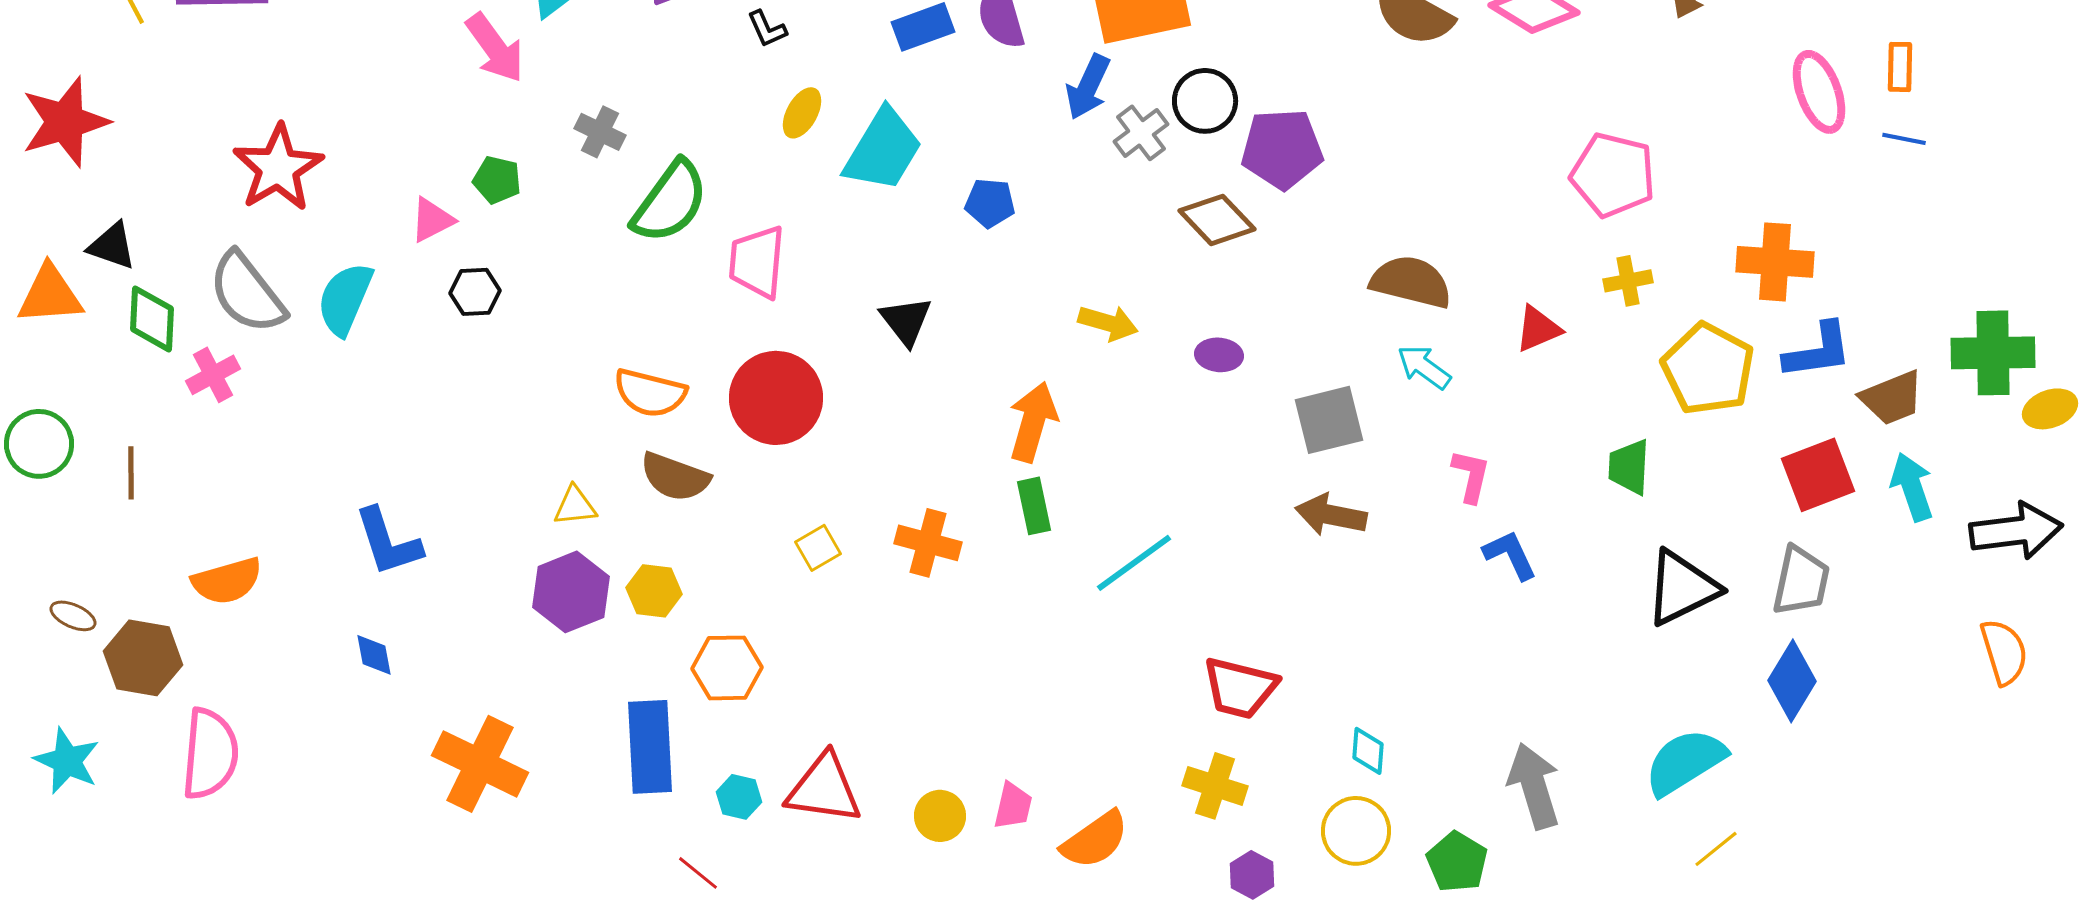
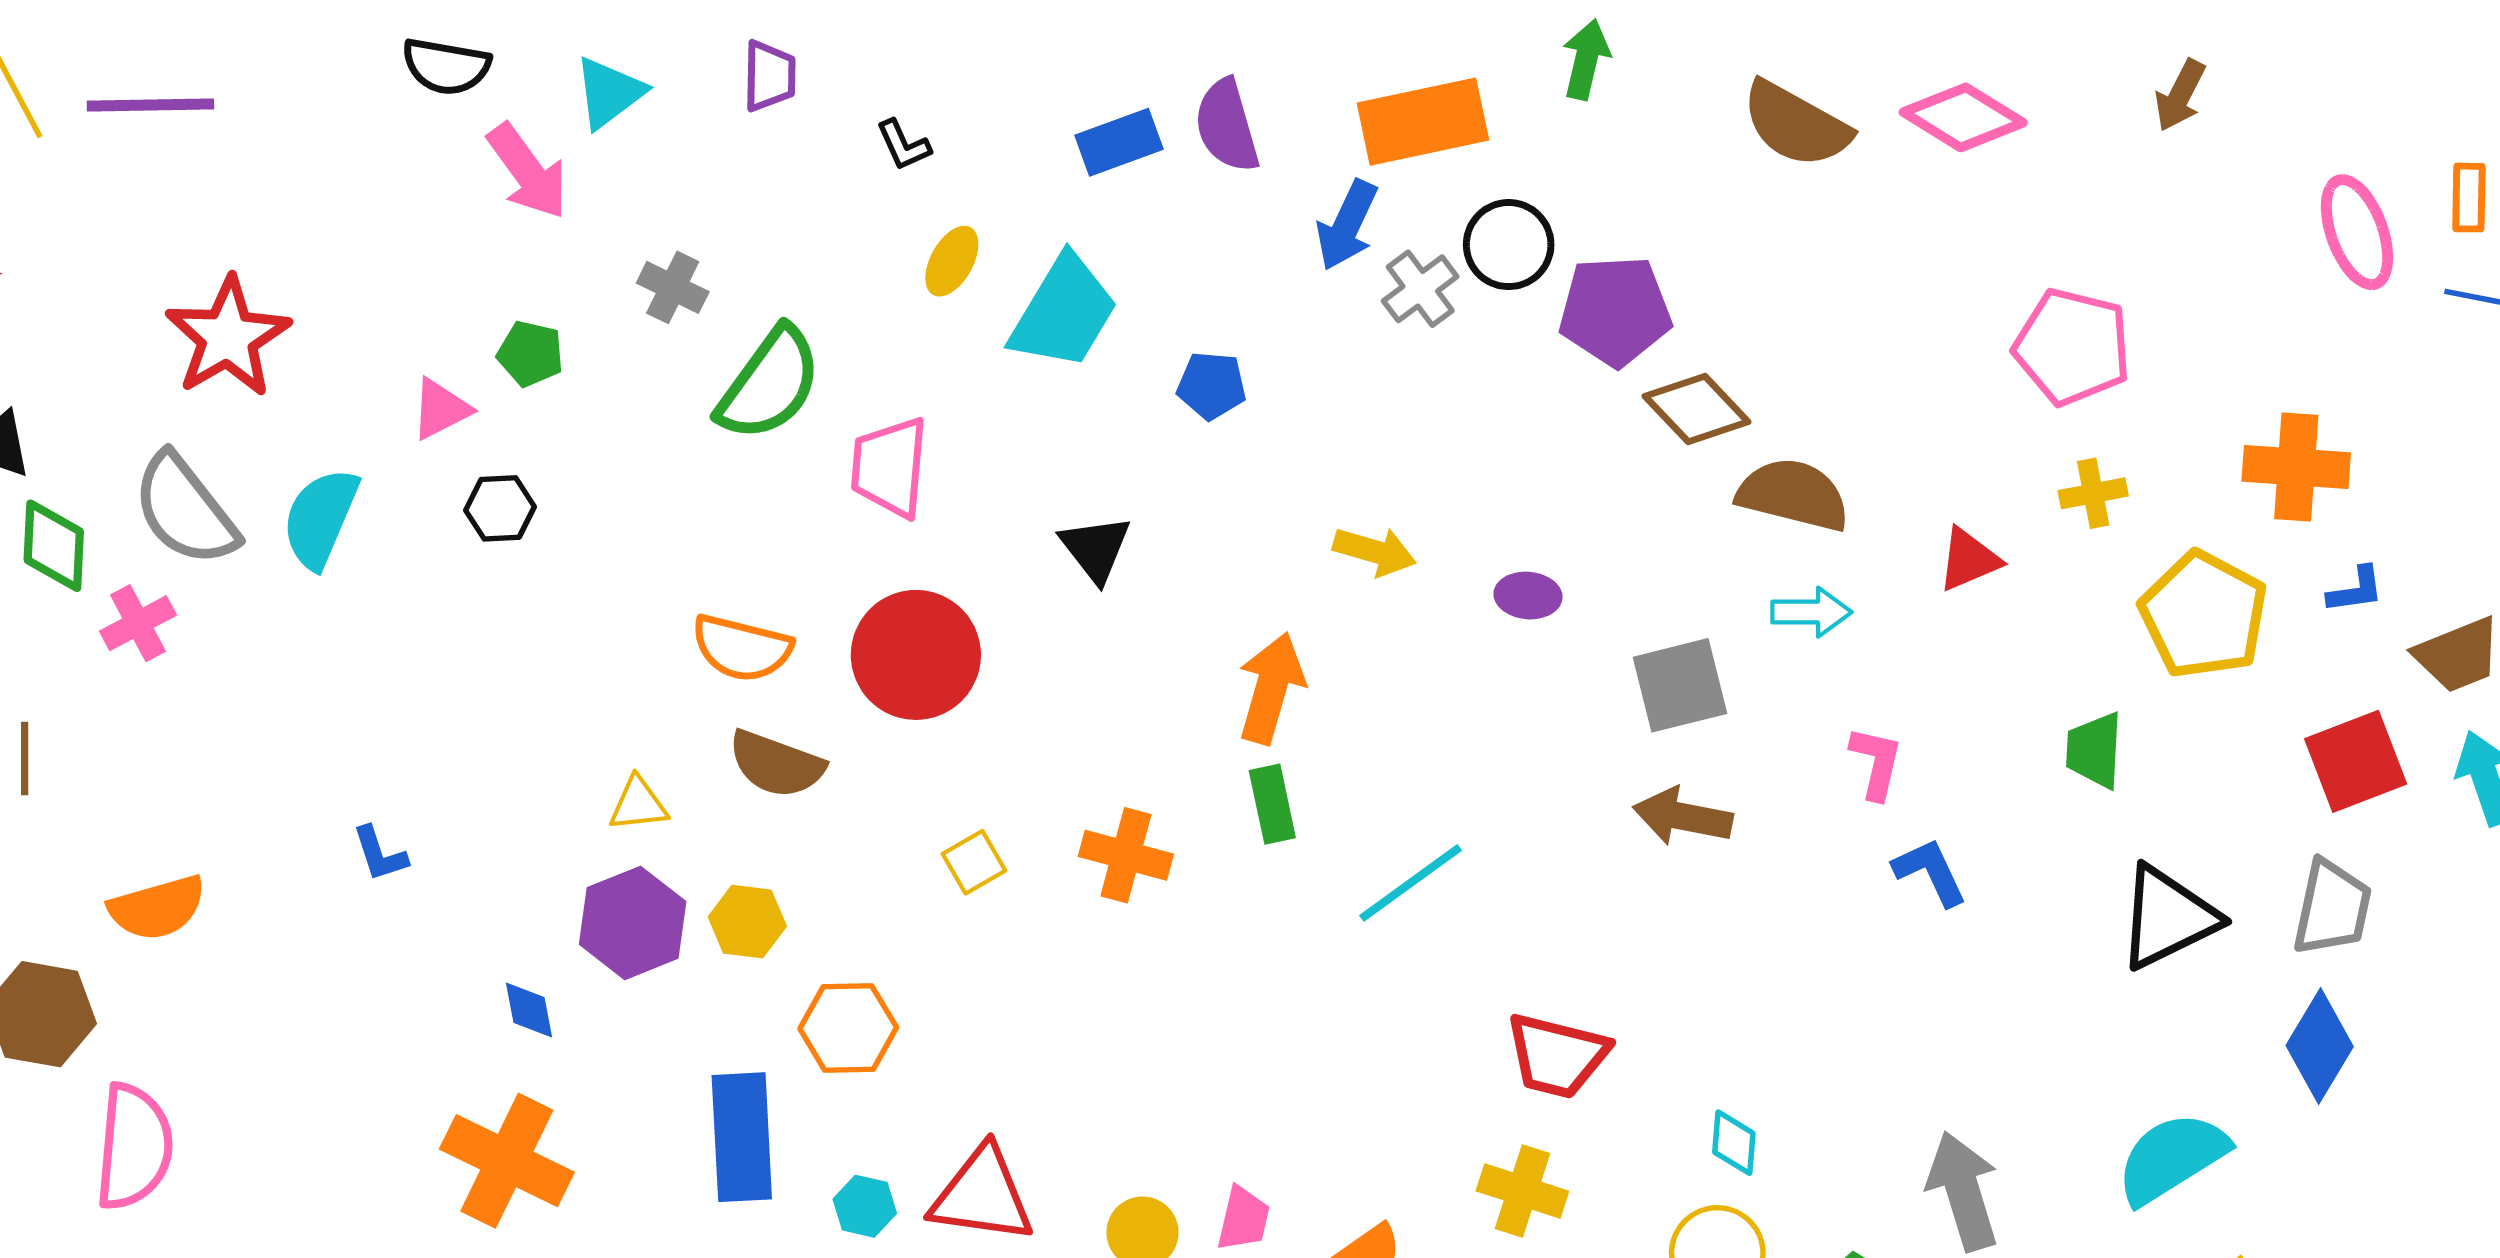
brown diamond: (1217, 220) -> (1697, 409), moved
blue L-shape: (1818, 351) -> (2356, 590), size x0.6
cyan arrow: (1424, 367) -> (1811, 612), turned 144
blue L-shape: (388, 542) -> (380, 854), size x0.6
blue diamond: (374, 655) -> (529, 1010), moved

